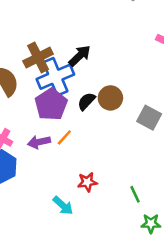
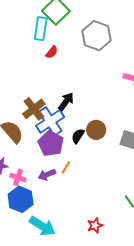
red star: (87, 182) -> (95, 225), moved
cyan arrow: (63, 205) -> (42, 226), moved, size x1.5

